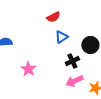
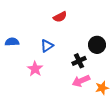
blue triangle: (61, 37) -> (47, 46), moved

